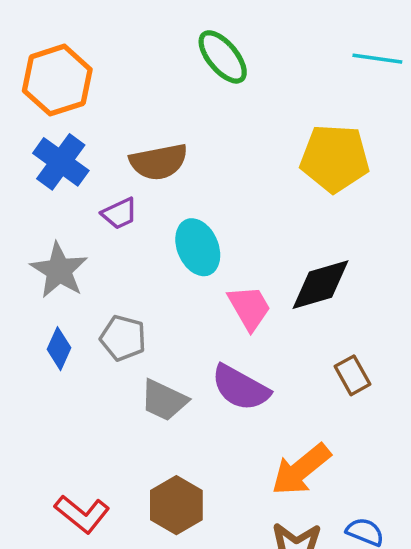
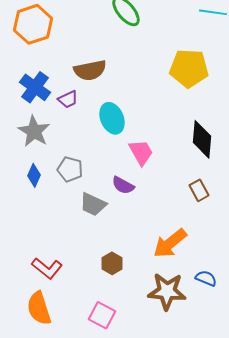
blue cross: (61, 162) -> (35, 87), moved
black diamond: (320, 285) -> (202, 139), moved, turned -69
purple semicircle: (240, 388) -> (123, 185), moved, size x0.7
brown hexagon: (176, 505) -> (112, 263), moved, size x0.7

